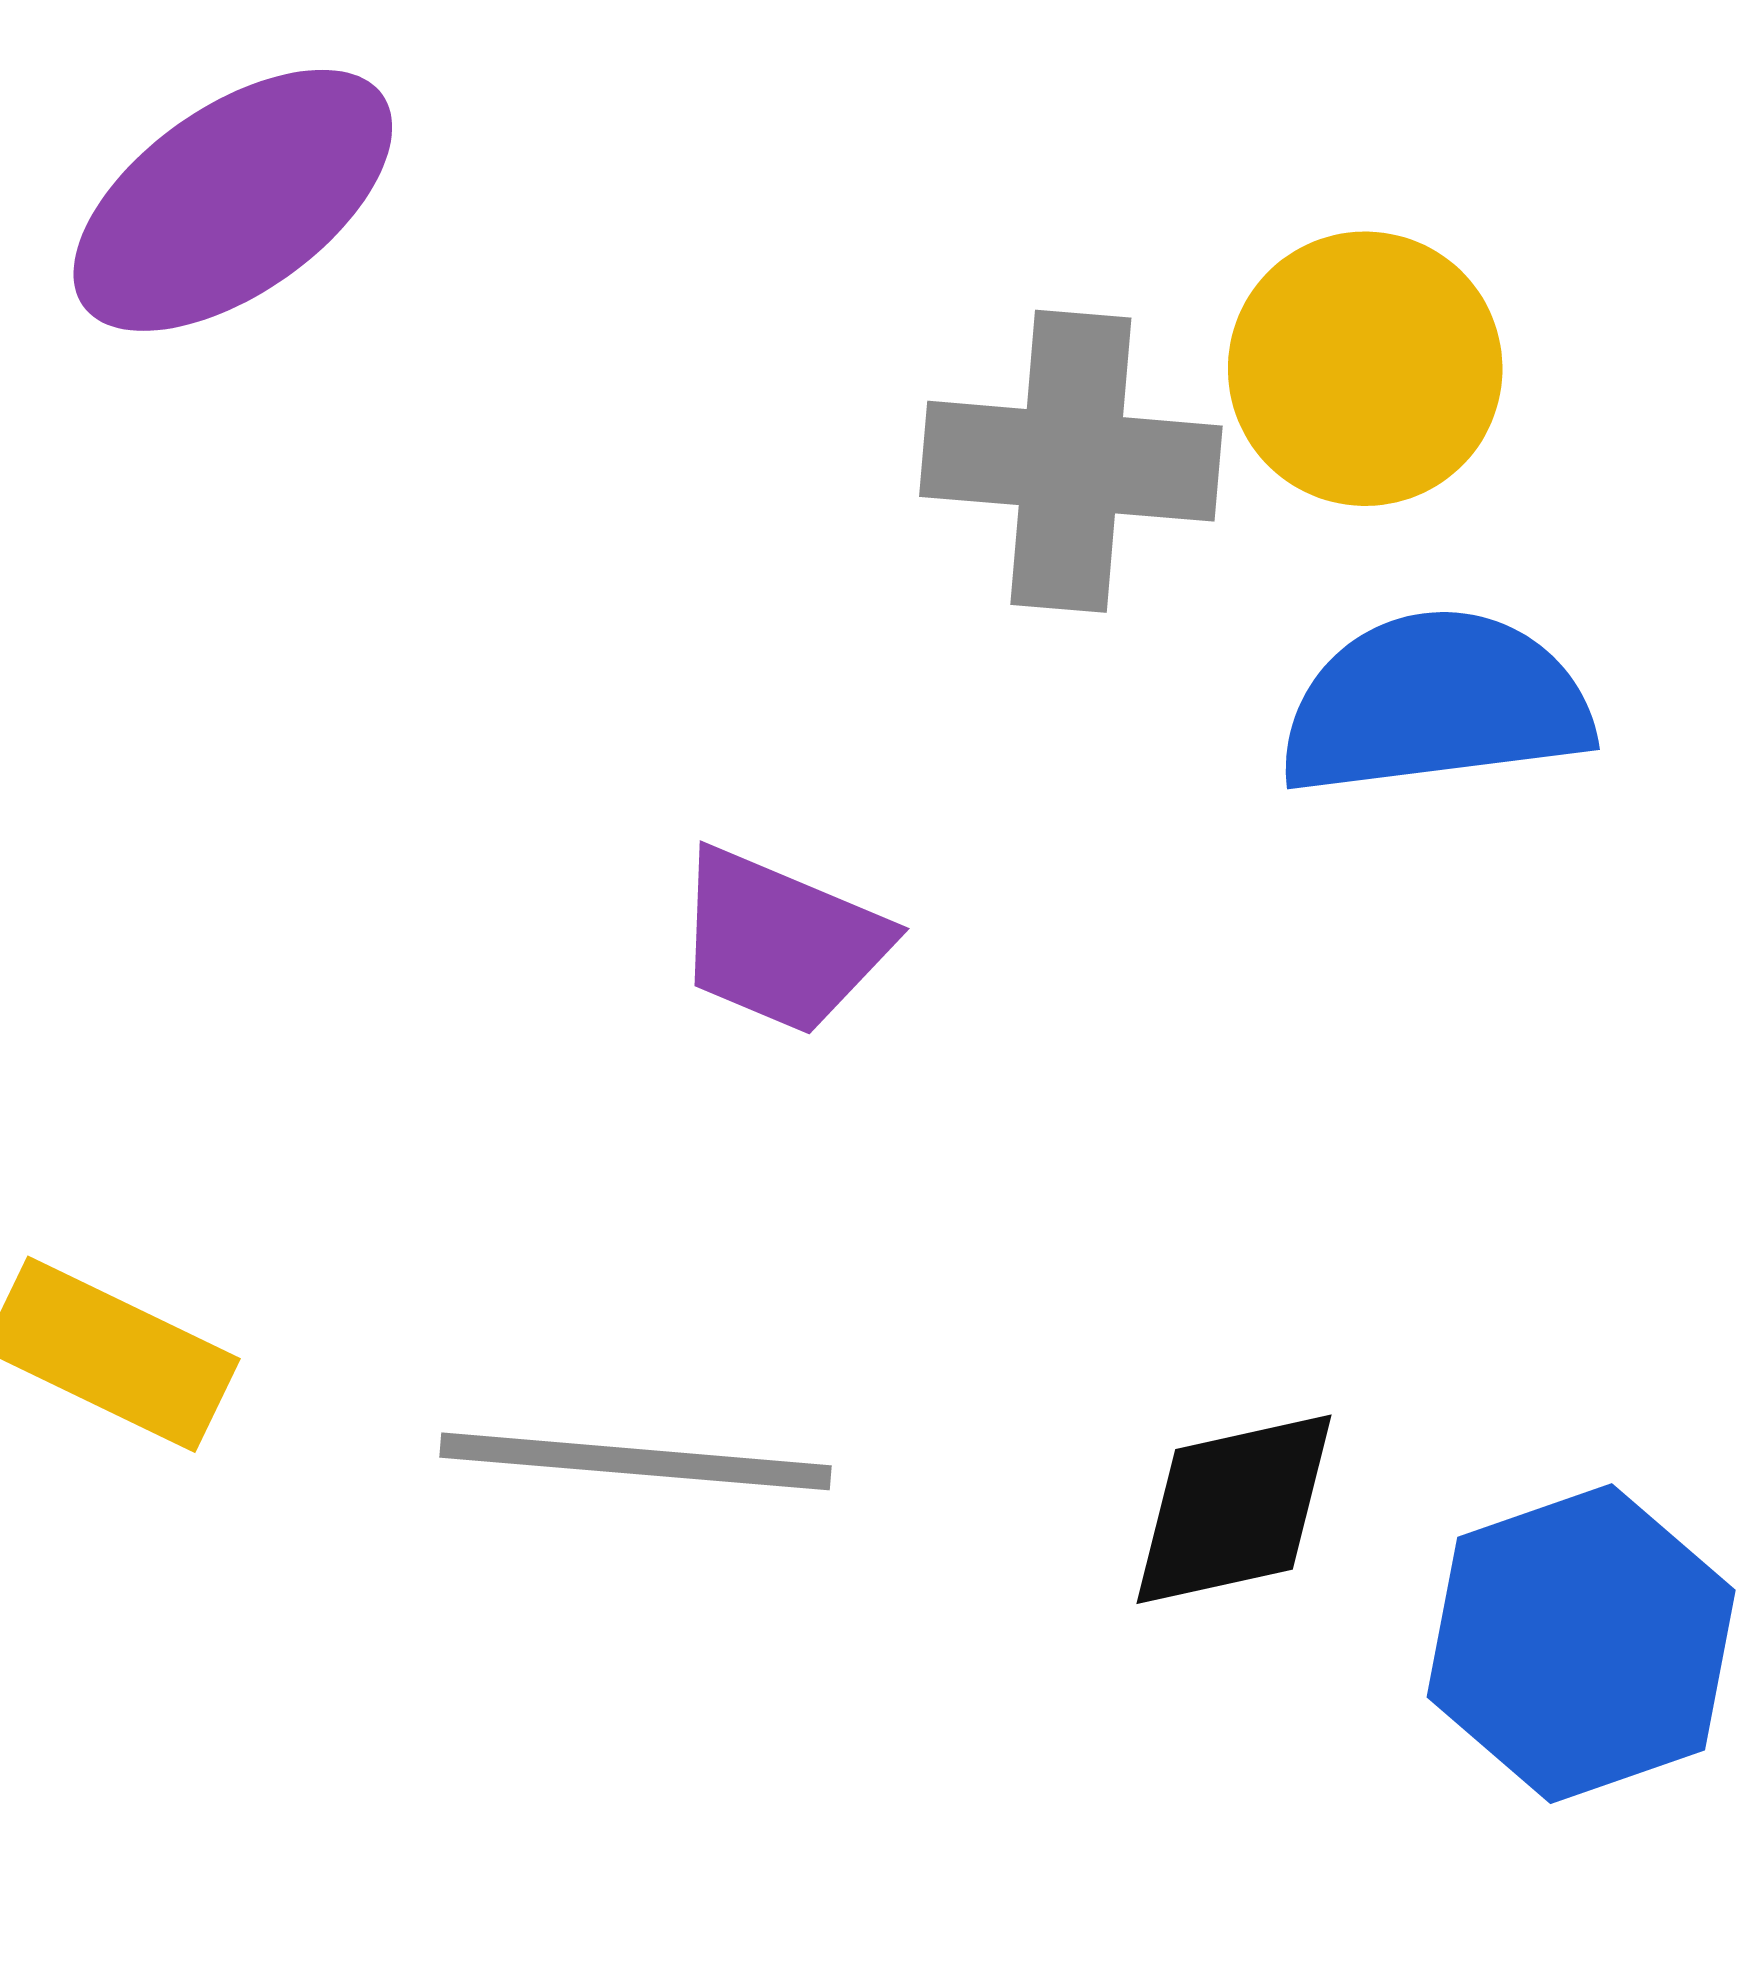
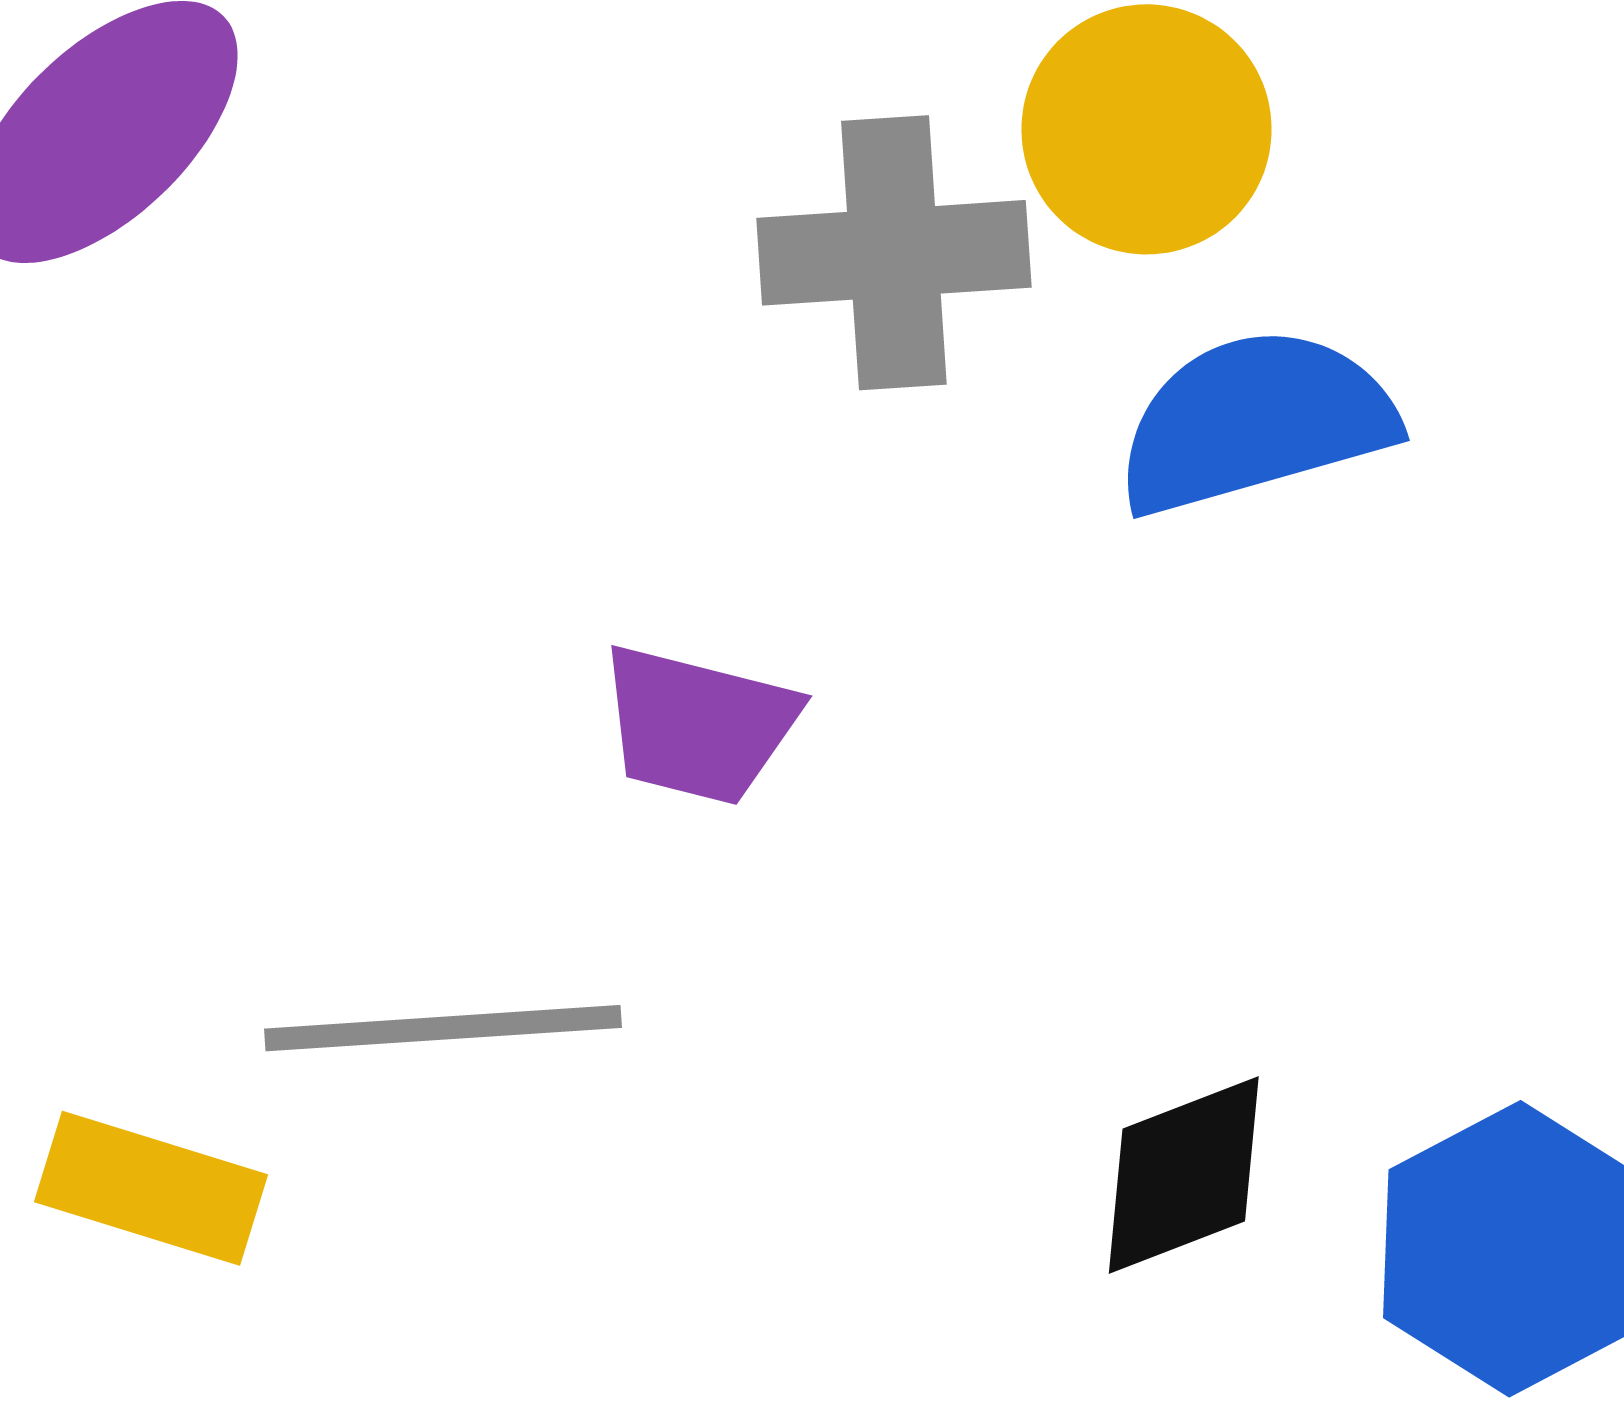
gray line: (636, 1461) -> (443, 1028), moved

